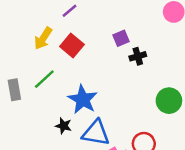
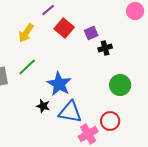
red square: (72, 46) -> (64, 28), moved
green circle: (169, 101) -> (120, 85), moved

